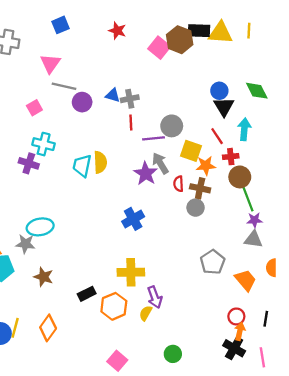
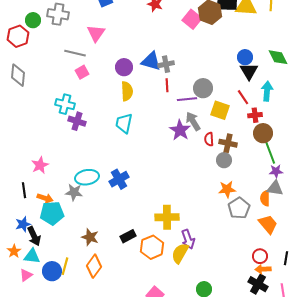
gray line: (64, 86) -> (75, 53), moved
blue triangle: (113, 95) -> (151, 61), size x1.5
cyan cross: (44, 144) -> (65, 104), moved
yellow semicircle: (100, 162) -> (127, 91), moved
orange star: (206, 166) -> (227, 189), moved
blue cross: (133, 219) -> (119, 179), moved
orange semicircle: (272, 268) -> (265, 198), moved
brown star: (44, 277) -> (90, 237), moved
yellow semicircle: (146, 313) -> (180, 253), size x1.5
orange arrow: (240, 331) -> (263, 269), turned -105

